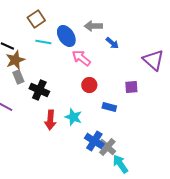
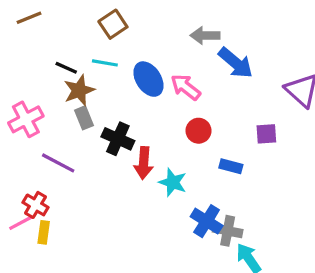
blue ellipse: (66, 36) -> (148, 79), moved
cyan line: (43, 42) -> (105, 63), moved
blue arrow: (112, 43) -> (236, 63), size x1.6
red arrow: (50, 120) -> (144, 163), moved
gray cross: (107, 147) -> (228, 231), turned -30

